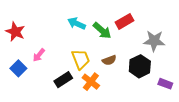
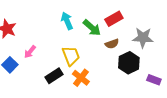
cyan arrow: (77, 23) -> (67, 21), turned 42
brown semicircle: (109, 60) -> (112, 44), moved

